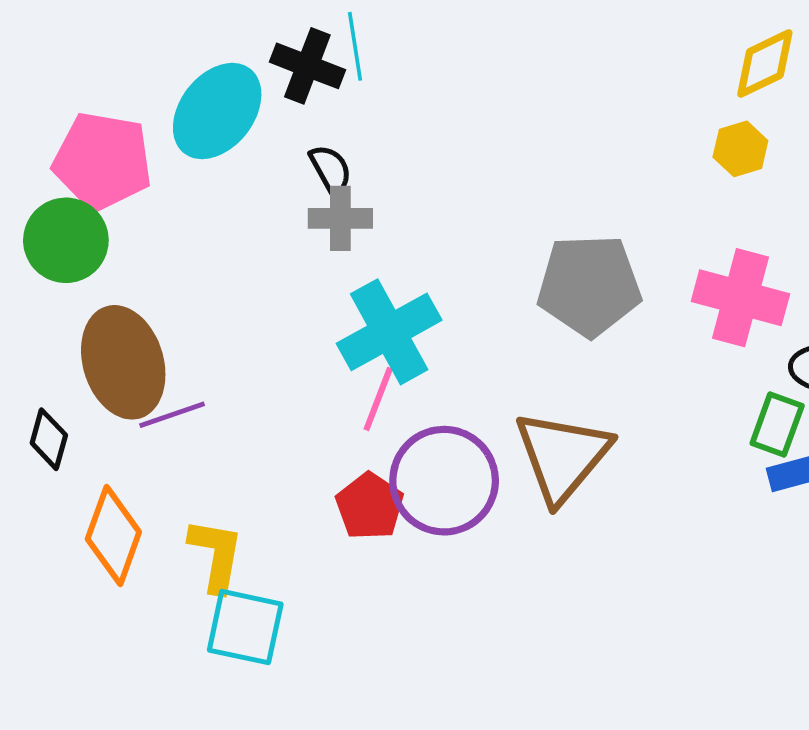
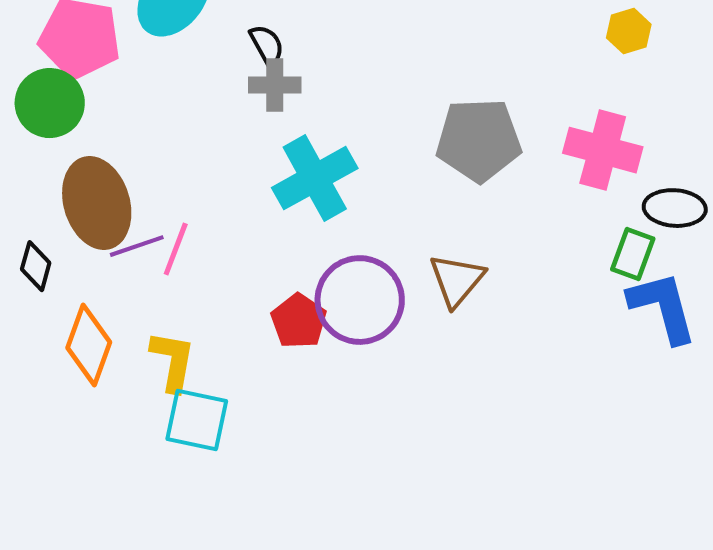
yellow hexagon: (740, 149) -> (629, 31), moved
pink line: (378, 399) -> (176, 249), moved
brown triangle: (562, 456) -> (457, 280), size x0.7

